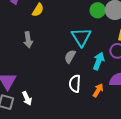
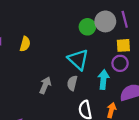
gray arrow: (28, 40) -> (45, 85), moved, turned -133

